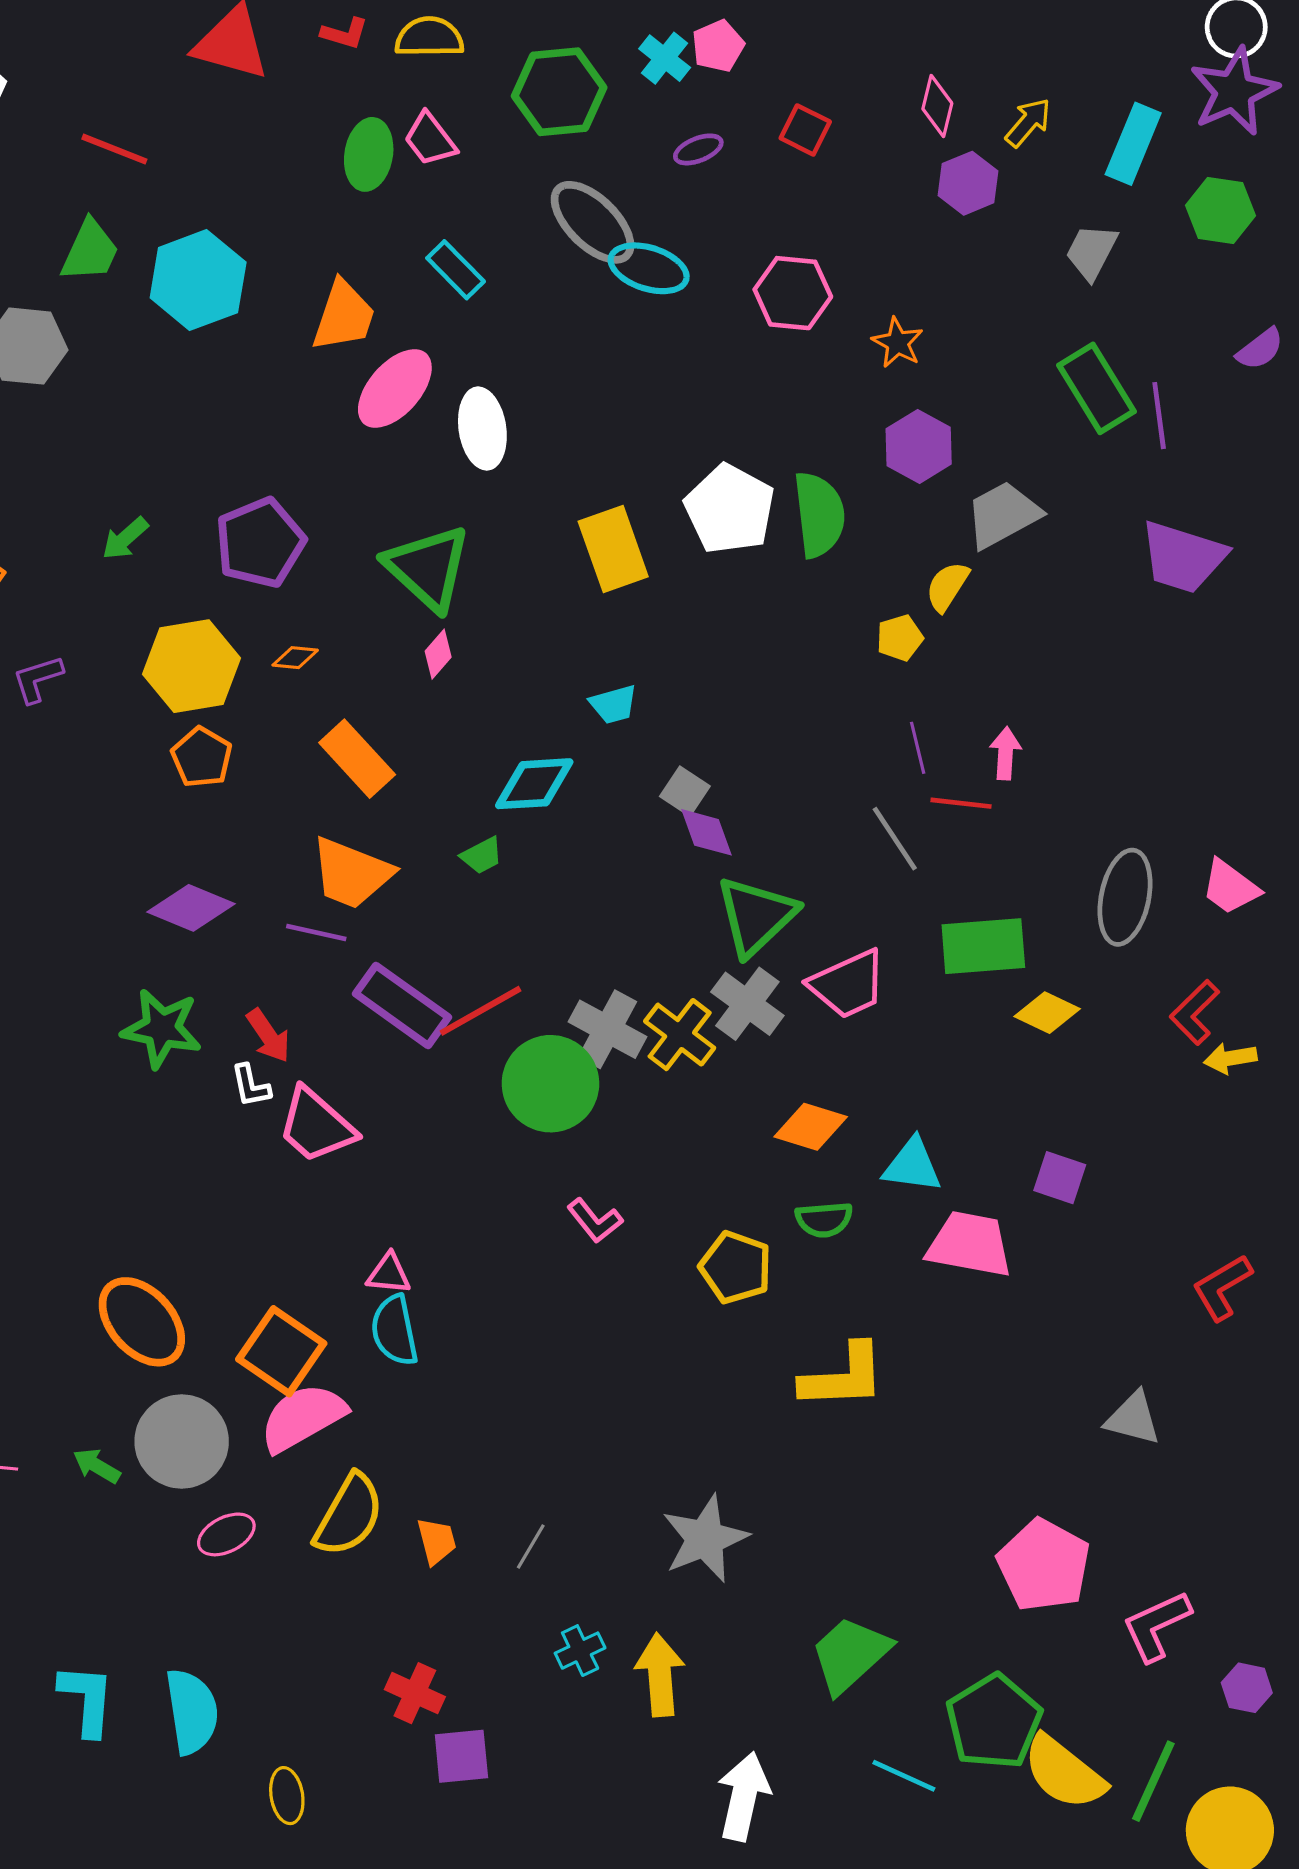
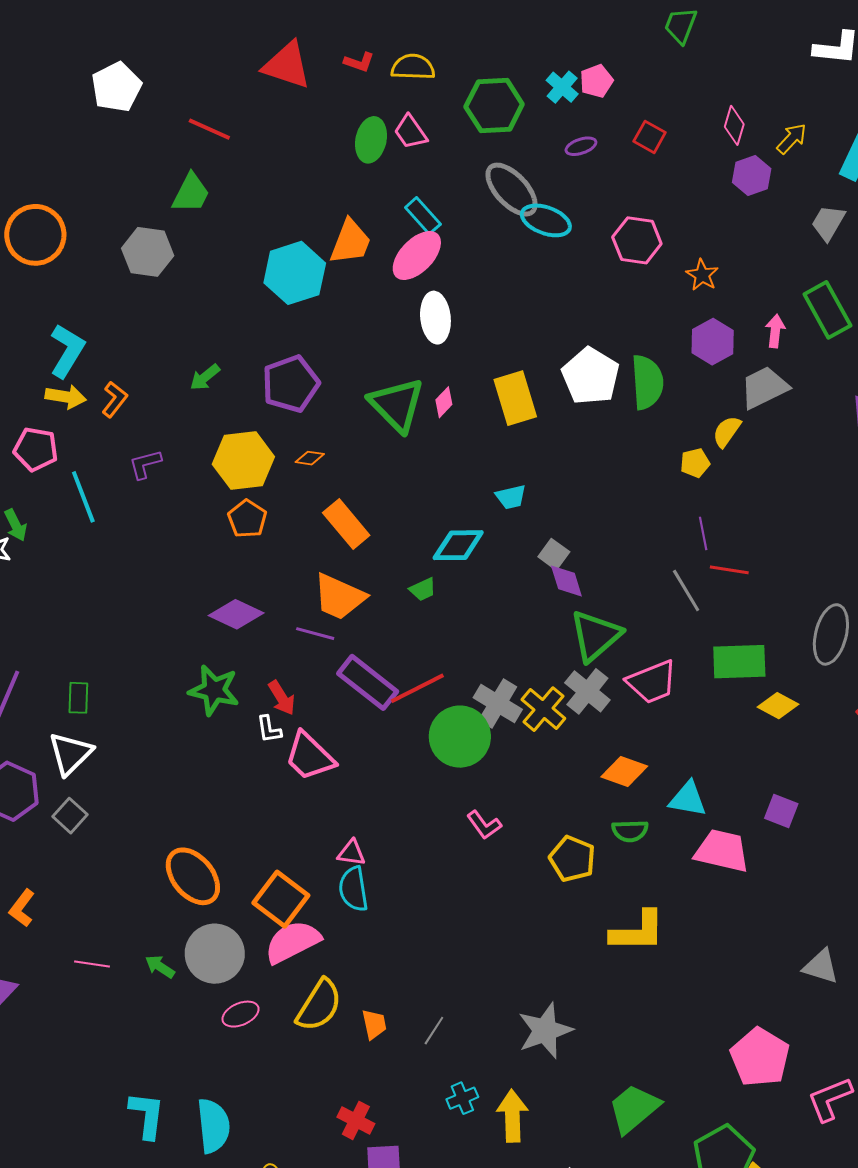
cyan hexagon: (198, 280) -> (295, 273), moved
pink ellipse: (395, 389) -> (417, 256), moved
pink diamond: (438, 654) -> (444, 402), moved
pink arrow: (1005, 753) -> (775, 331), moved

